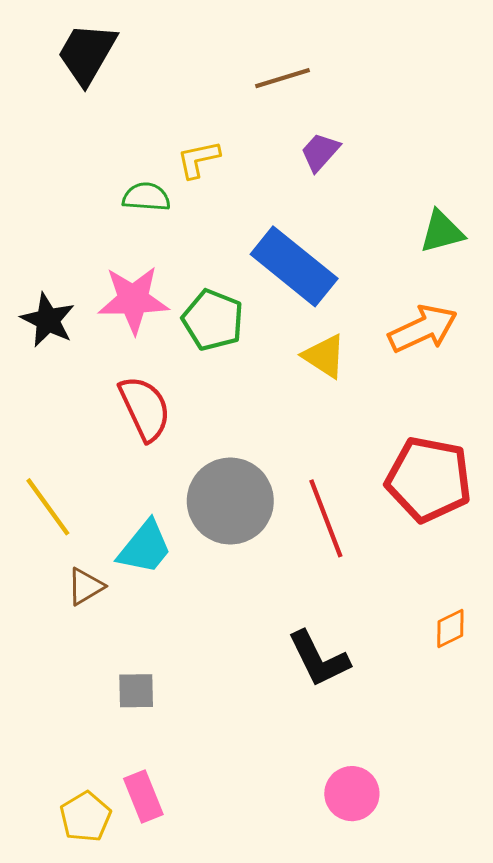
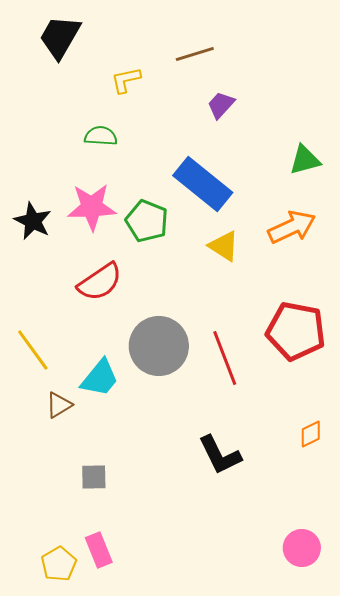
yellow L-shape: (198, 159) -> (126, 80), moved
red semicircle: (145, 408) -> (100, 282), turned 81
pink circle: (352, 794) -> (302, 548), moved

